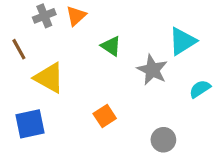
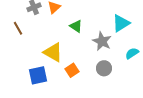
yellow triangle: (49, 78) -> (53, 52), moved
blue square: (30, 124) -> (38, 75), moved
gray circle: (163, 140) -> (104, 68), moved

